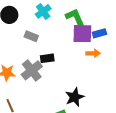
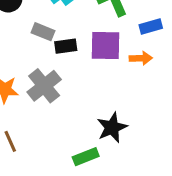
purple square: (82, 34) -> (106, 45), moved
black rectangle: (47, 58) -> (66, 46), moved

